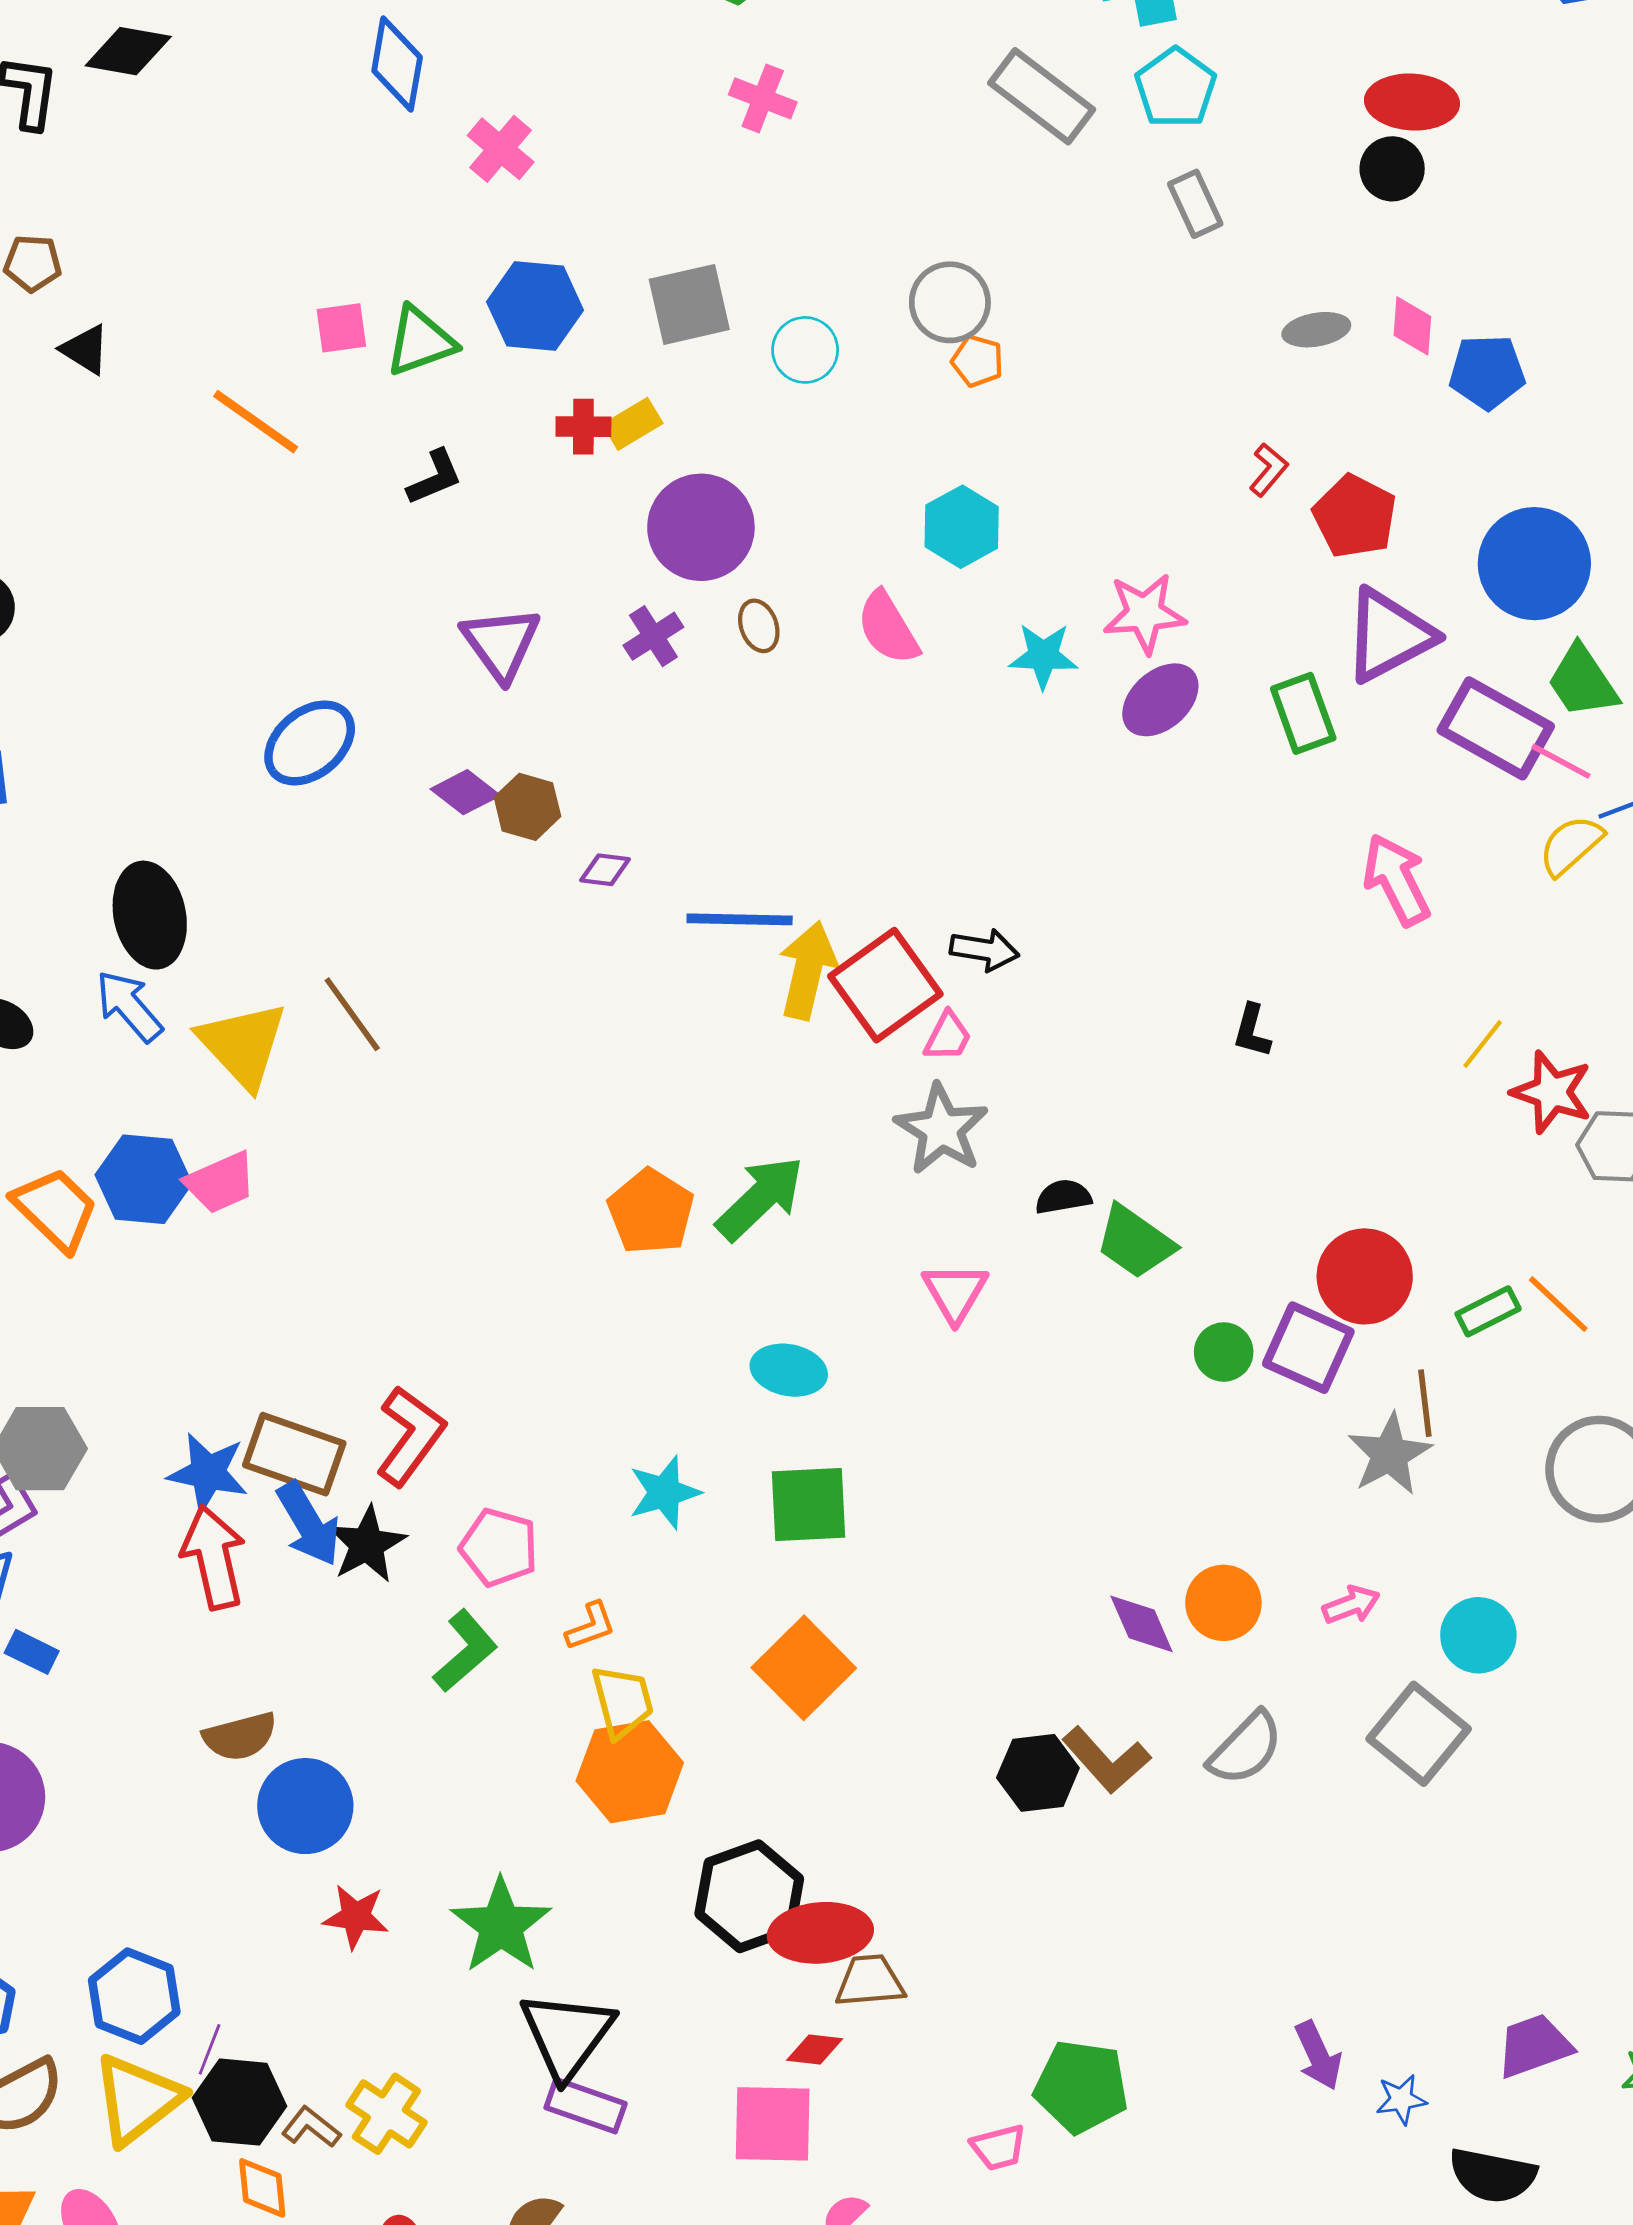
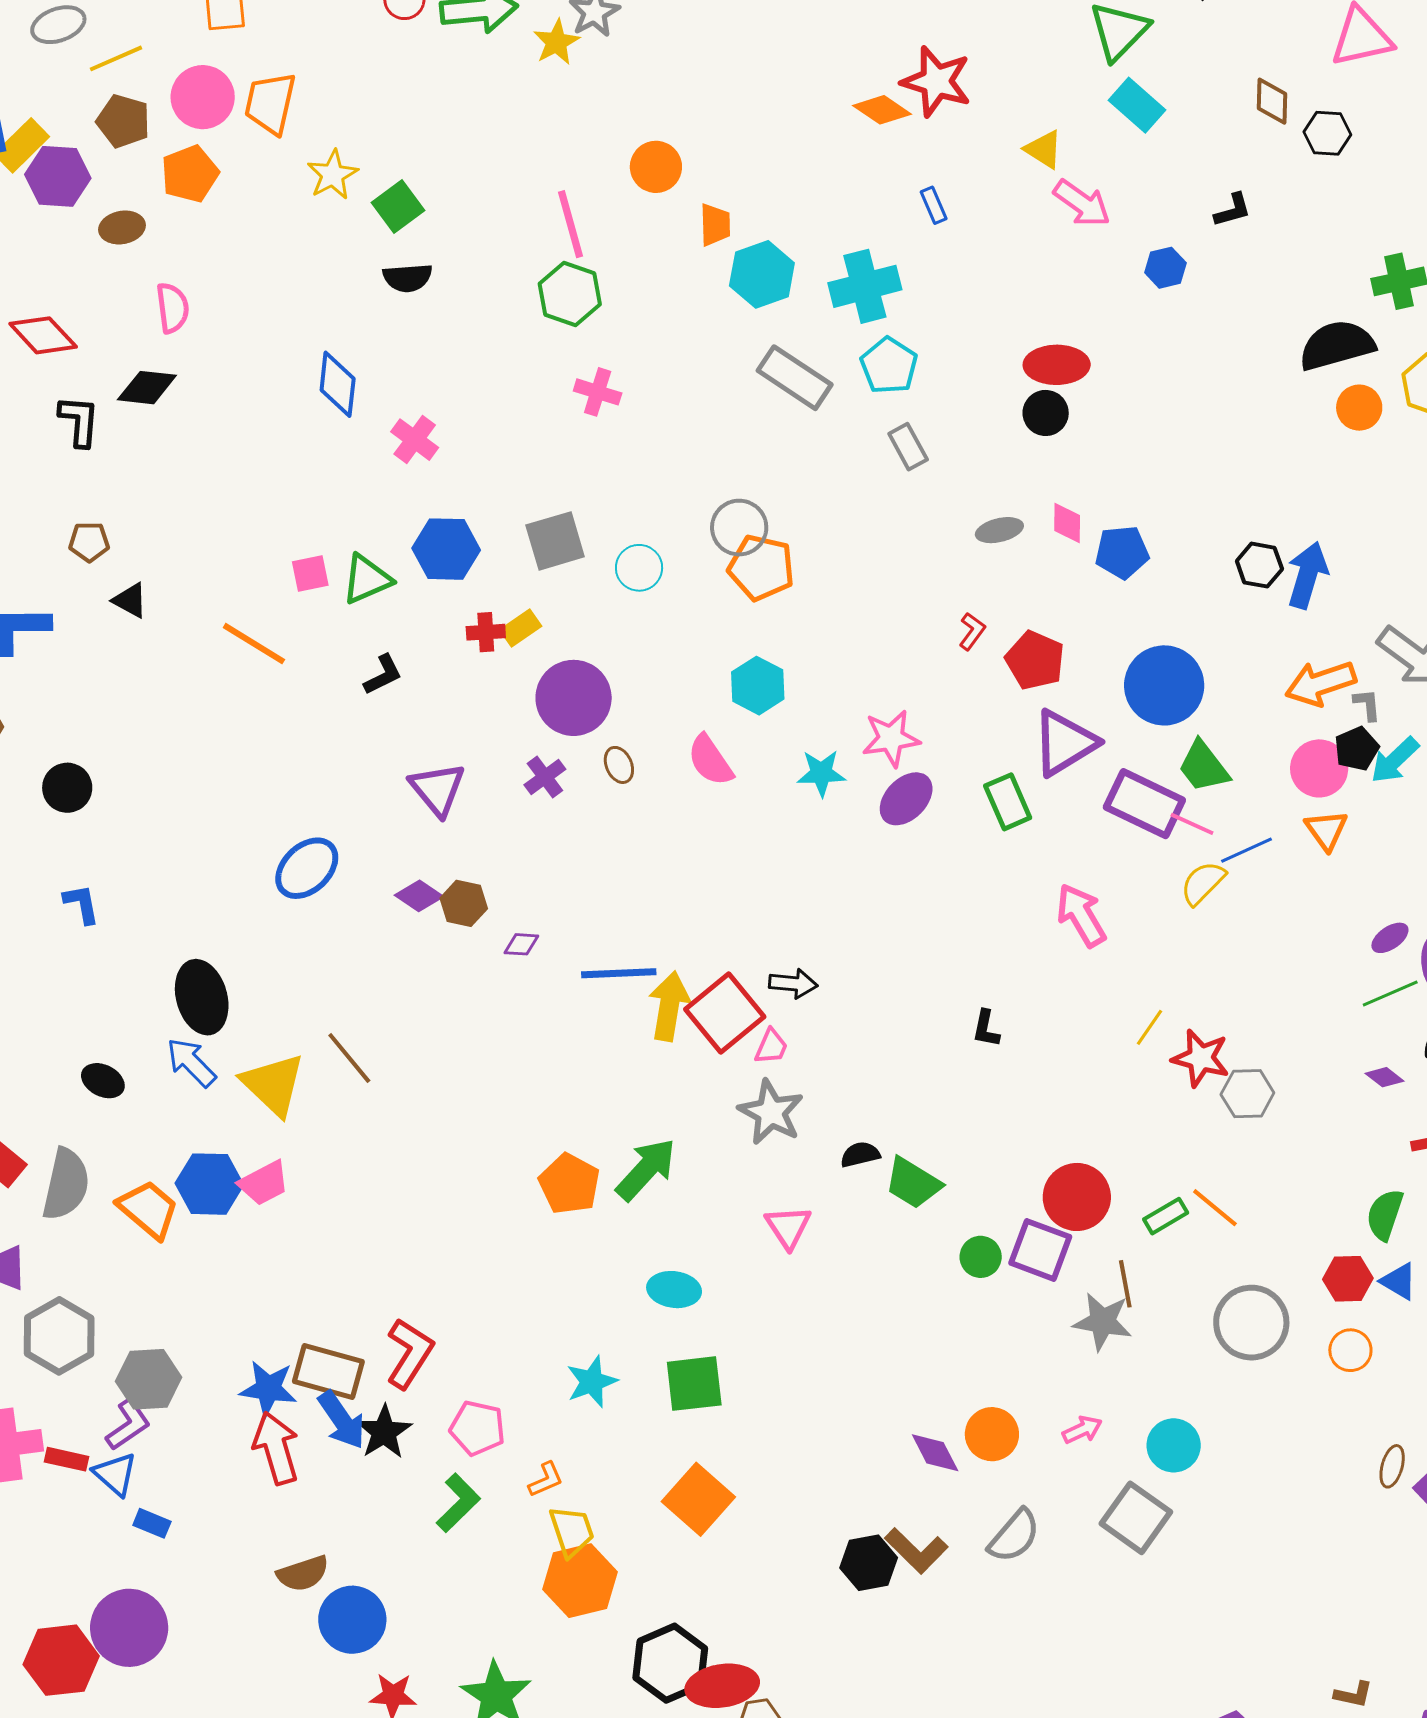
orange pentagon: (977, 361) -> (761, 568), size x1.8
gray star: (1390, 1454) -> (1103, 1322), turned -30

